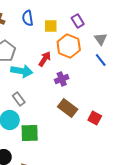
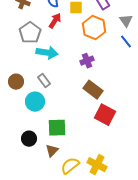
red arrow: (45, 59) -> (55, 21), moved
red square: (95, 118) -> (105, 115), moved, size x1.5
green square: (30, 133) -> (57, 128), moved

